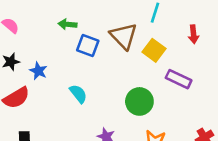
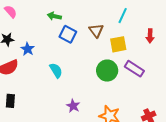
brown triangle: (124, 36) -> (96, 31), size x0.7
yellow square: (154, 50) -> (118, 44), turned 36
green circle: (139, 101) -> (107, 71), moved

